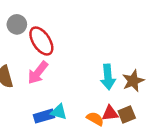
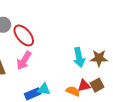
brown star: (133, 81) -> (99, 58), turned 30

